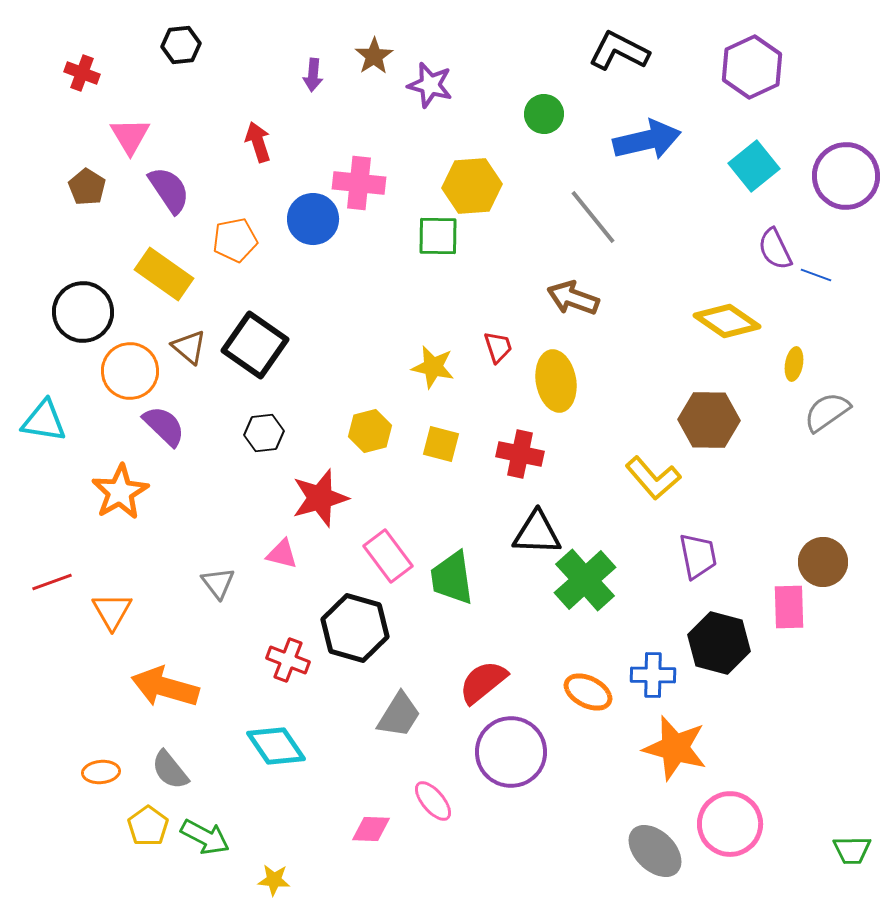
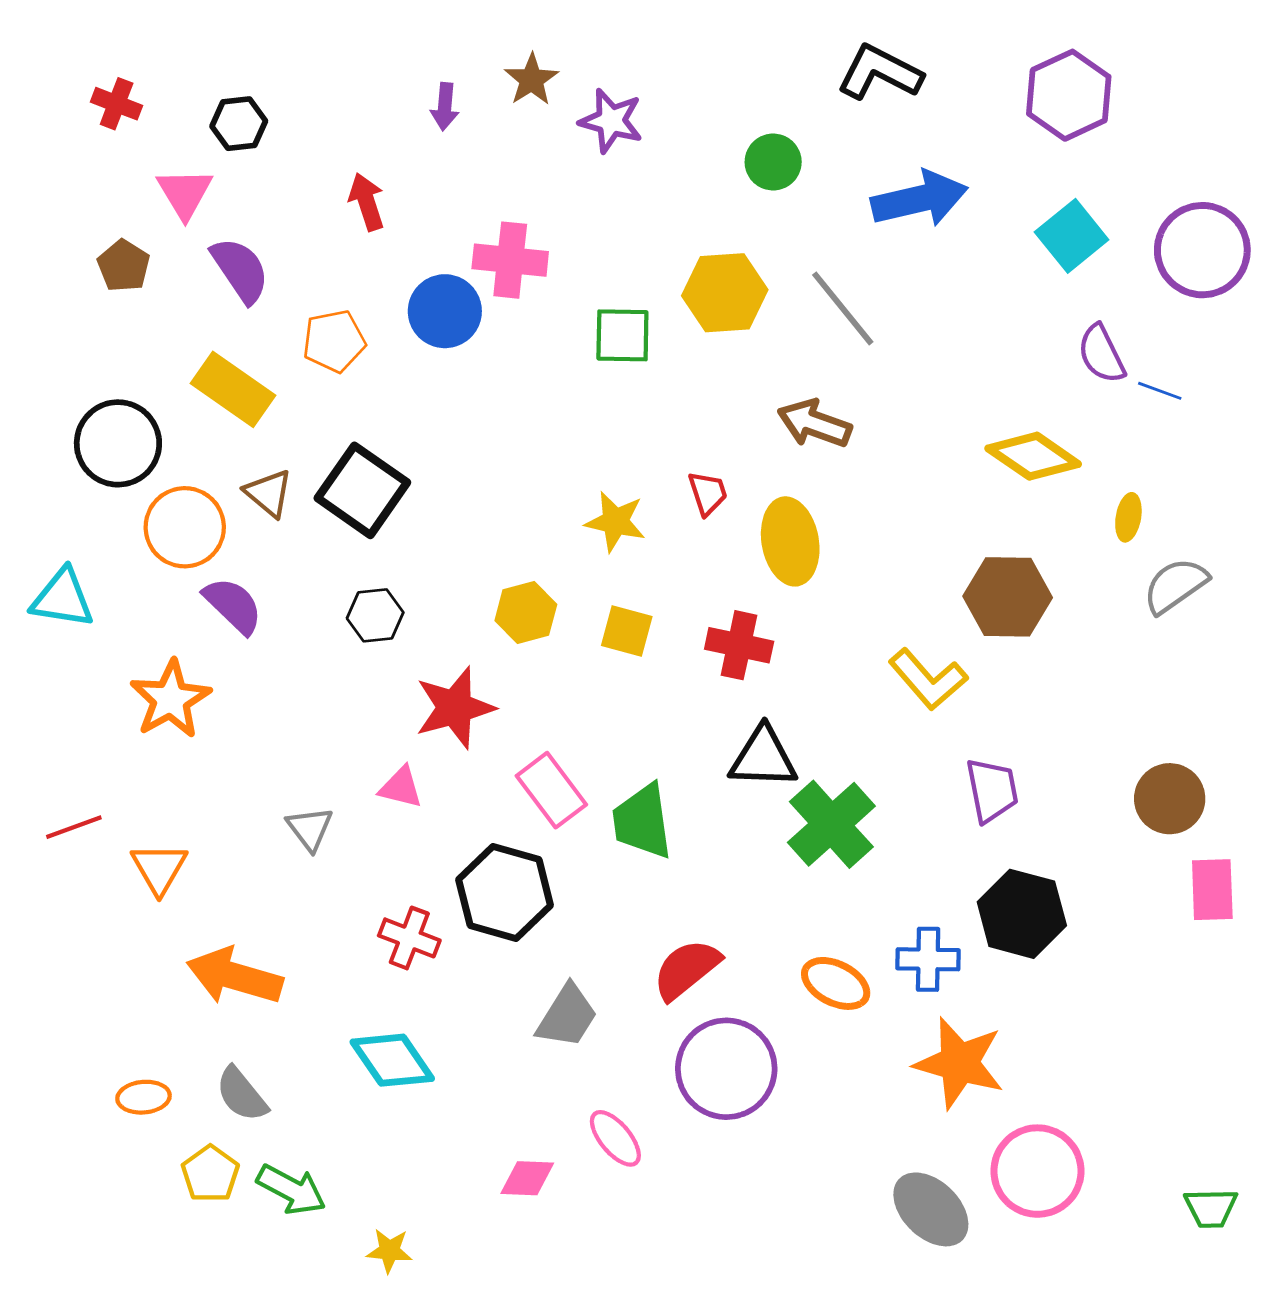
black hexagon: (181, 45) -> (239, 124), moved
yellow hexagon: (472, 186) -> (725, 293), moved
pink rectangle: (789, 607) -> (1212, 890), moved

